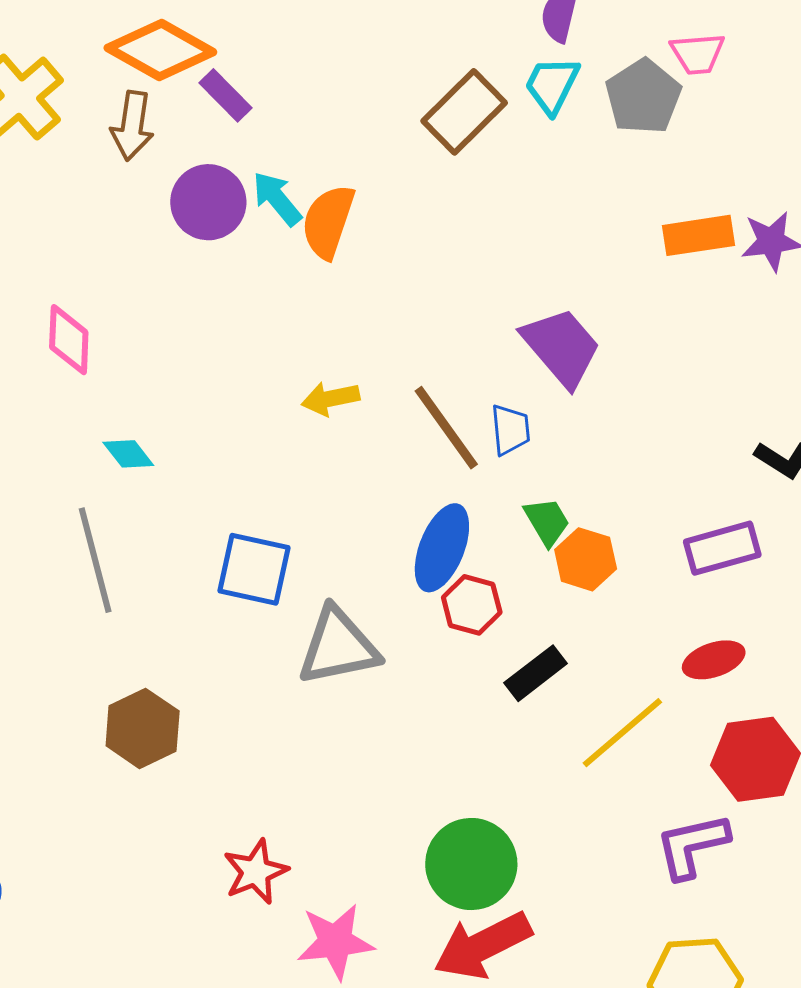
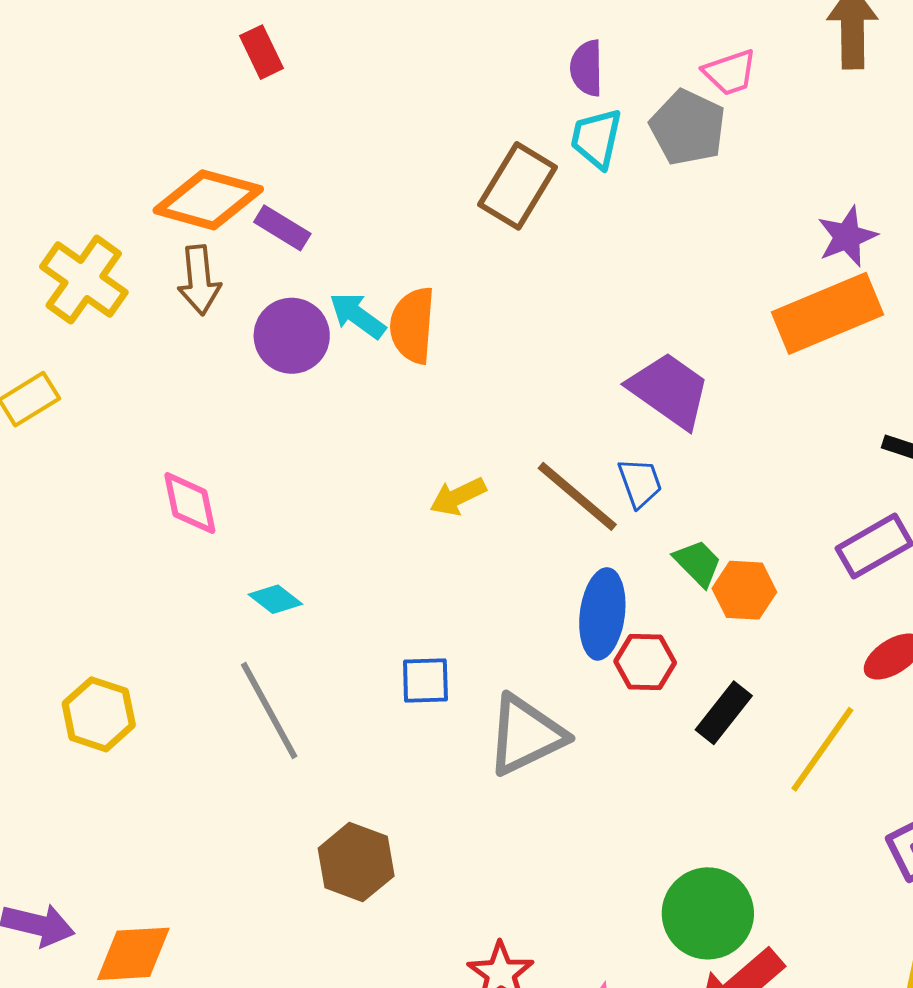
orange rectangle: (699, 235) -> (827, 313), moved, size x1.5
blue square: (254, 569) -> (425, 680), size x0.7

